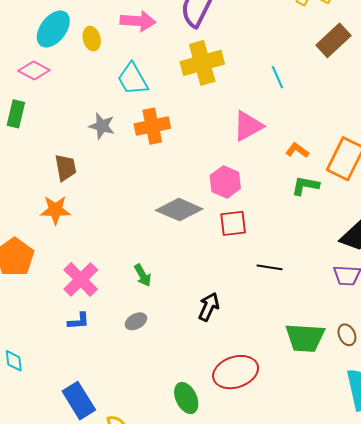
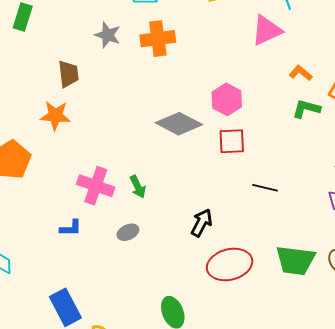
pink triangle: (248, 126) -> (267, 30), moved
pink cross: (81, 279) -> (96, 186), moved, turned -30
red ellipse: (236, 372) -> (230, 264), moved

